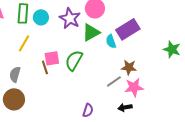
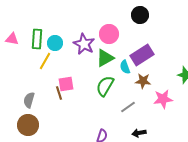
yellow line: (24, 43) -> (45, 61), moved
green semicircle: (74, 60) -> (105, 86), moved
brown star: (129, 67) -> (143, 81), moved
pink star: (134, 87) -> (163, 99), moved

